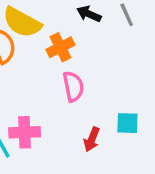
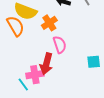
red arrow: (92, 139) -> (46, 64), moved, size x1.5

